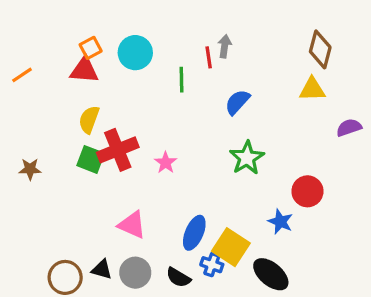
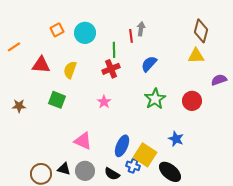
red triangle: (84, 70) -> (41, 65), moved
yellow semicircle: (89, 120) -> (70, 70), moved
red cross: (118, 150) -> (111, 69), moved, size x0.7
red circle: (307, 191) -> (192, 101), moved

